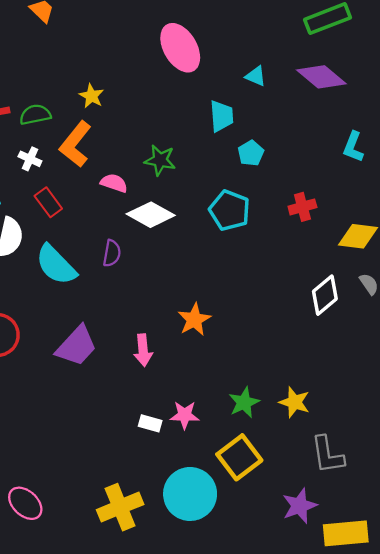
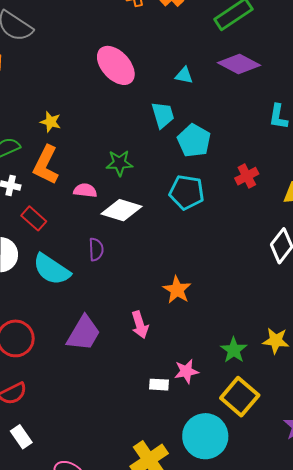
cyan pentagon: (251, 153) -> (194, 141), size x1.5

